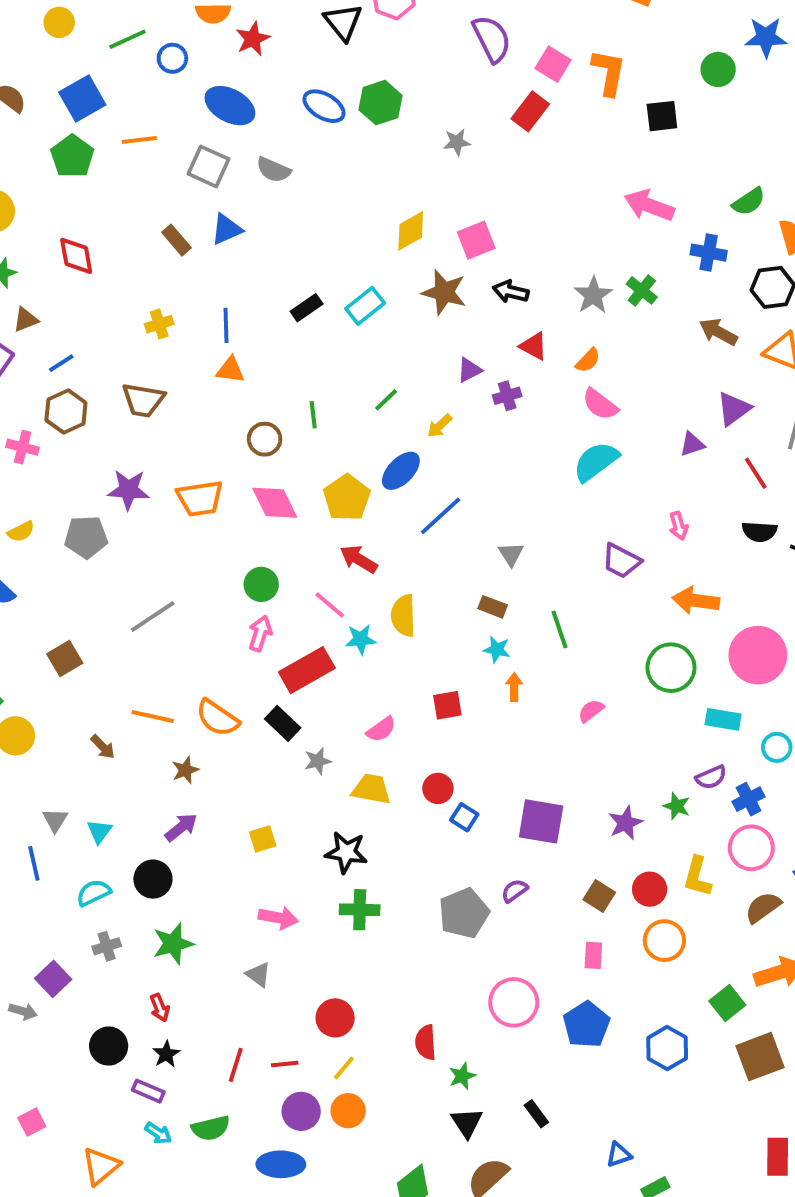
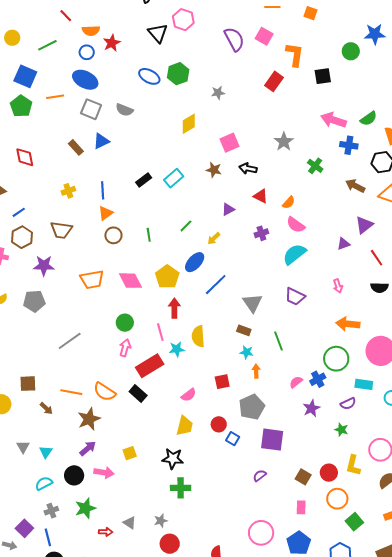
blue circle: (172, 58) -> (87, 52), moved
pink square: (553, 64) -> (264, 36), moved
blue square: (82, 98) -> (25, 76), turned -35
blue ellipse: (230, 106) -> (85, 80), moved
red rectangle: (530, 111) -> (274, 81), moved
pink arrow: (649, 206) -> (333, 120), moved
yellow diamond: (411, 231) -> (189, 124), moved
brown star: (444, 292) -> (214, 170), size x0.7
gray star: (593, 295) -> (284, 142), moved
orange triangle: (230, 370) -> (106, 213), turned -42
purple cross: (507, 396) -> (261, 233), moved
brown circle: (265, 439) -> (113, 235), moved
purple star: (129, 490) -> (44, 266), moved
gray triangle: (511, 554) -> (252, 303), size x1.5
red arrow: (359, 559) -> (174, 308), turned 60
purple trapezoid: (621, 561) -> (295, 296), moved
pink line: (330, 605) -> (160, 332), turned 36
brown square: (65, 659) -> (28, 384), moved, turned 30
gray star: (318, 761) -> (161, 521), moved
brown star: (185, 770) -> (89, 419), size x1.6
purple semicircle: (711, 777) -> (348, 404), moved
yellow trapezoid: (371, 789) -> (185, 426), turned 95
blue cross: (748, 799) -> (318, 379), moved
purple star: (625, 823) -> (311, 408), moved
blue line: (34, 863) -> (48, 537), moved
gray pentagon: (464, 913) -> (252, 407), moved
pink arrow: (278, 918) -> (104, 473), moved
green square: (727, 1003) -> (354, 522), moved
red arrow: (160, 1008) -> (106, 532), moved, turned -64

